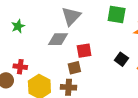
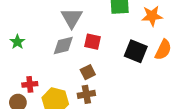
red square: (84, 51) -> (93, 42), moved, turned 35
black square: (121, 59) -> (136, 51), size x1.5

